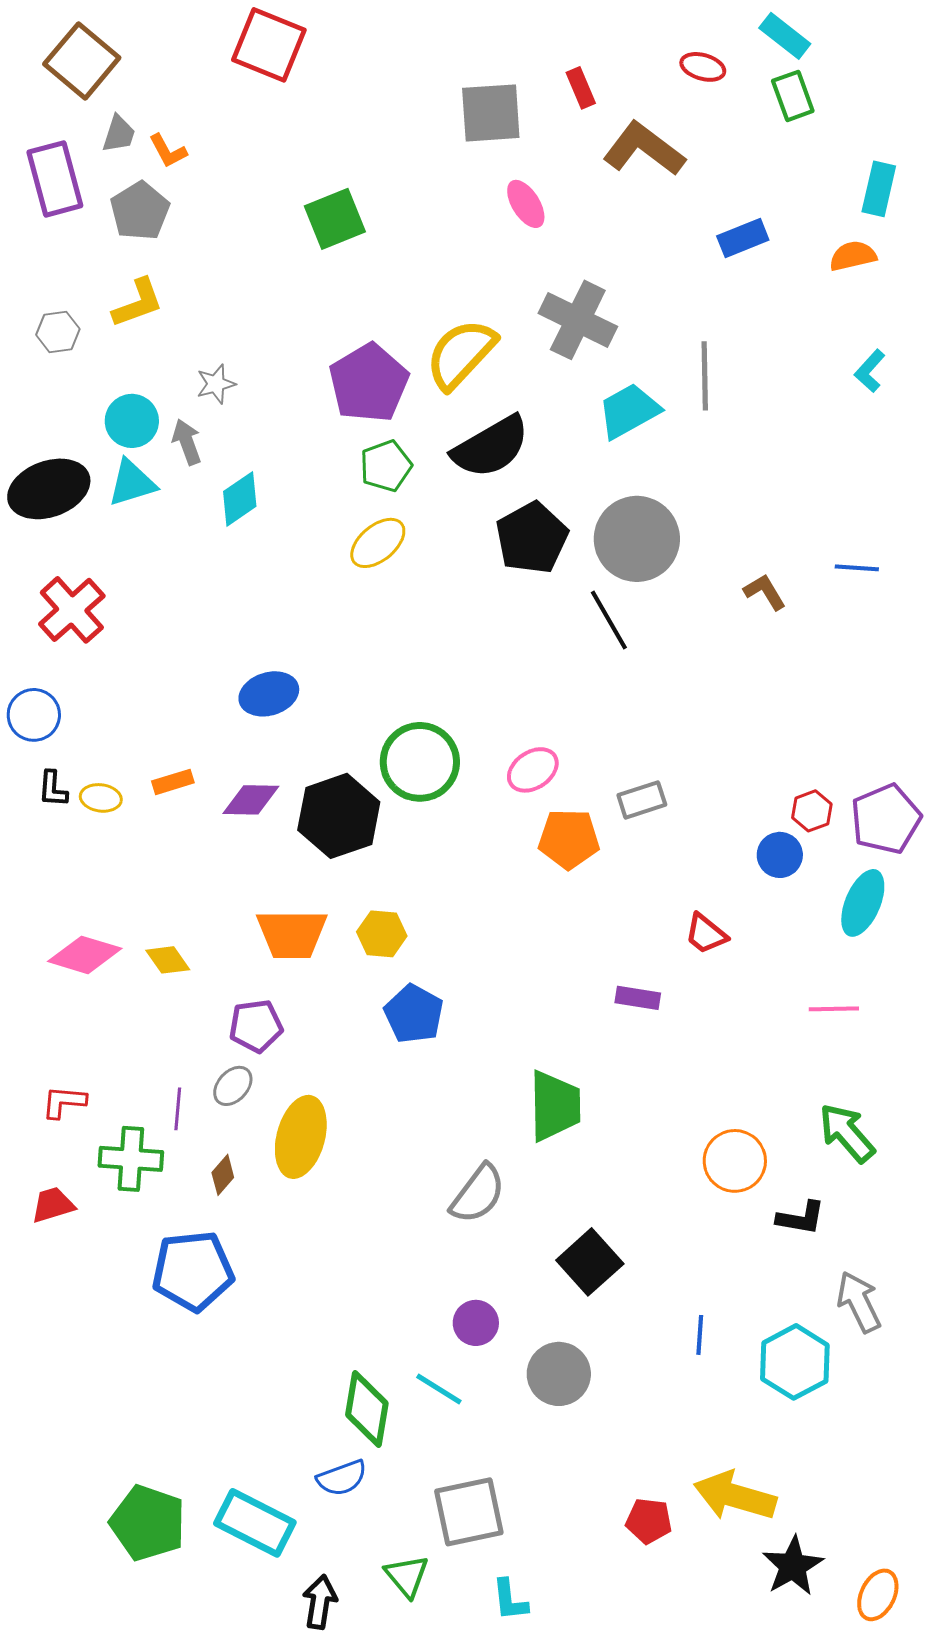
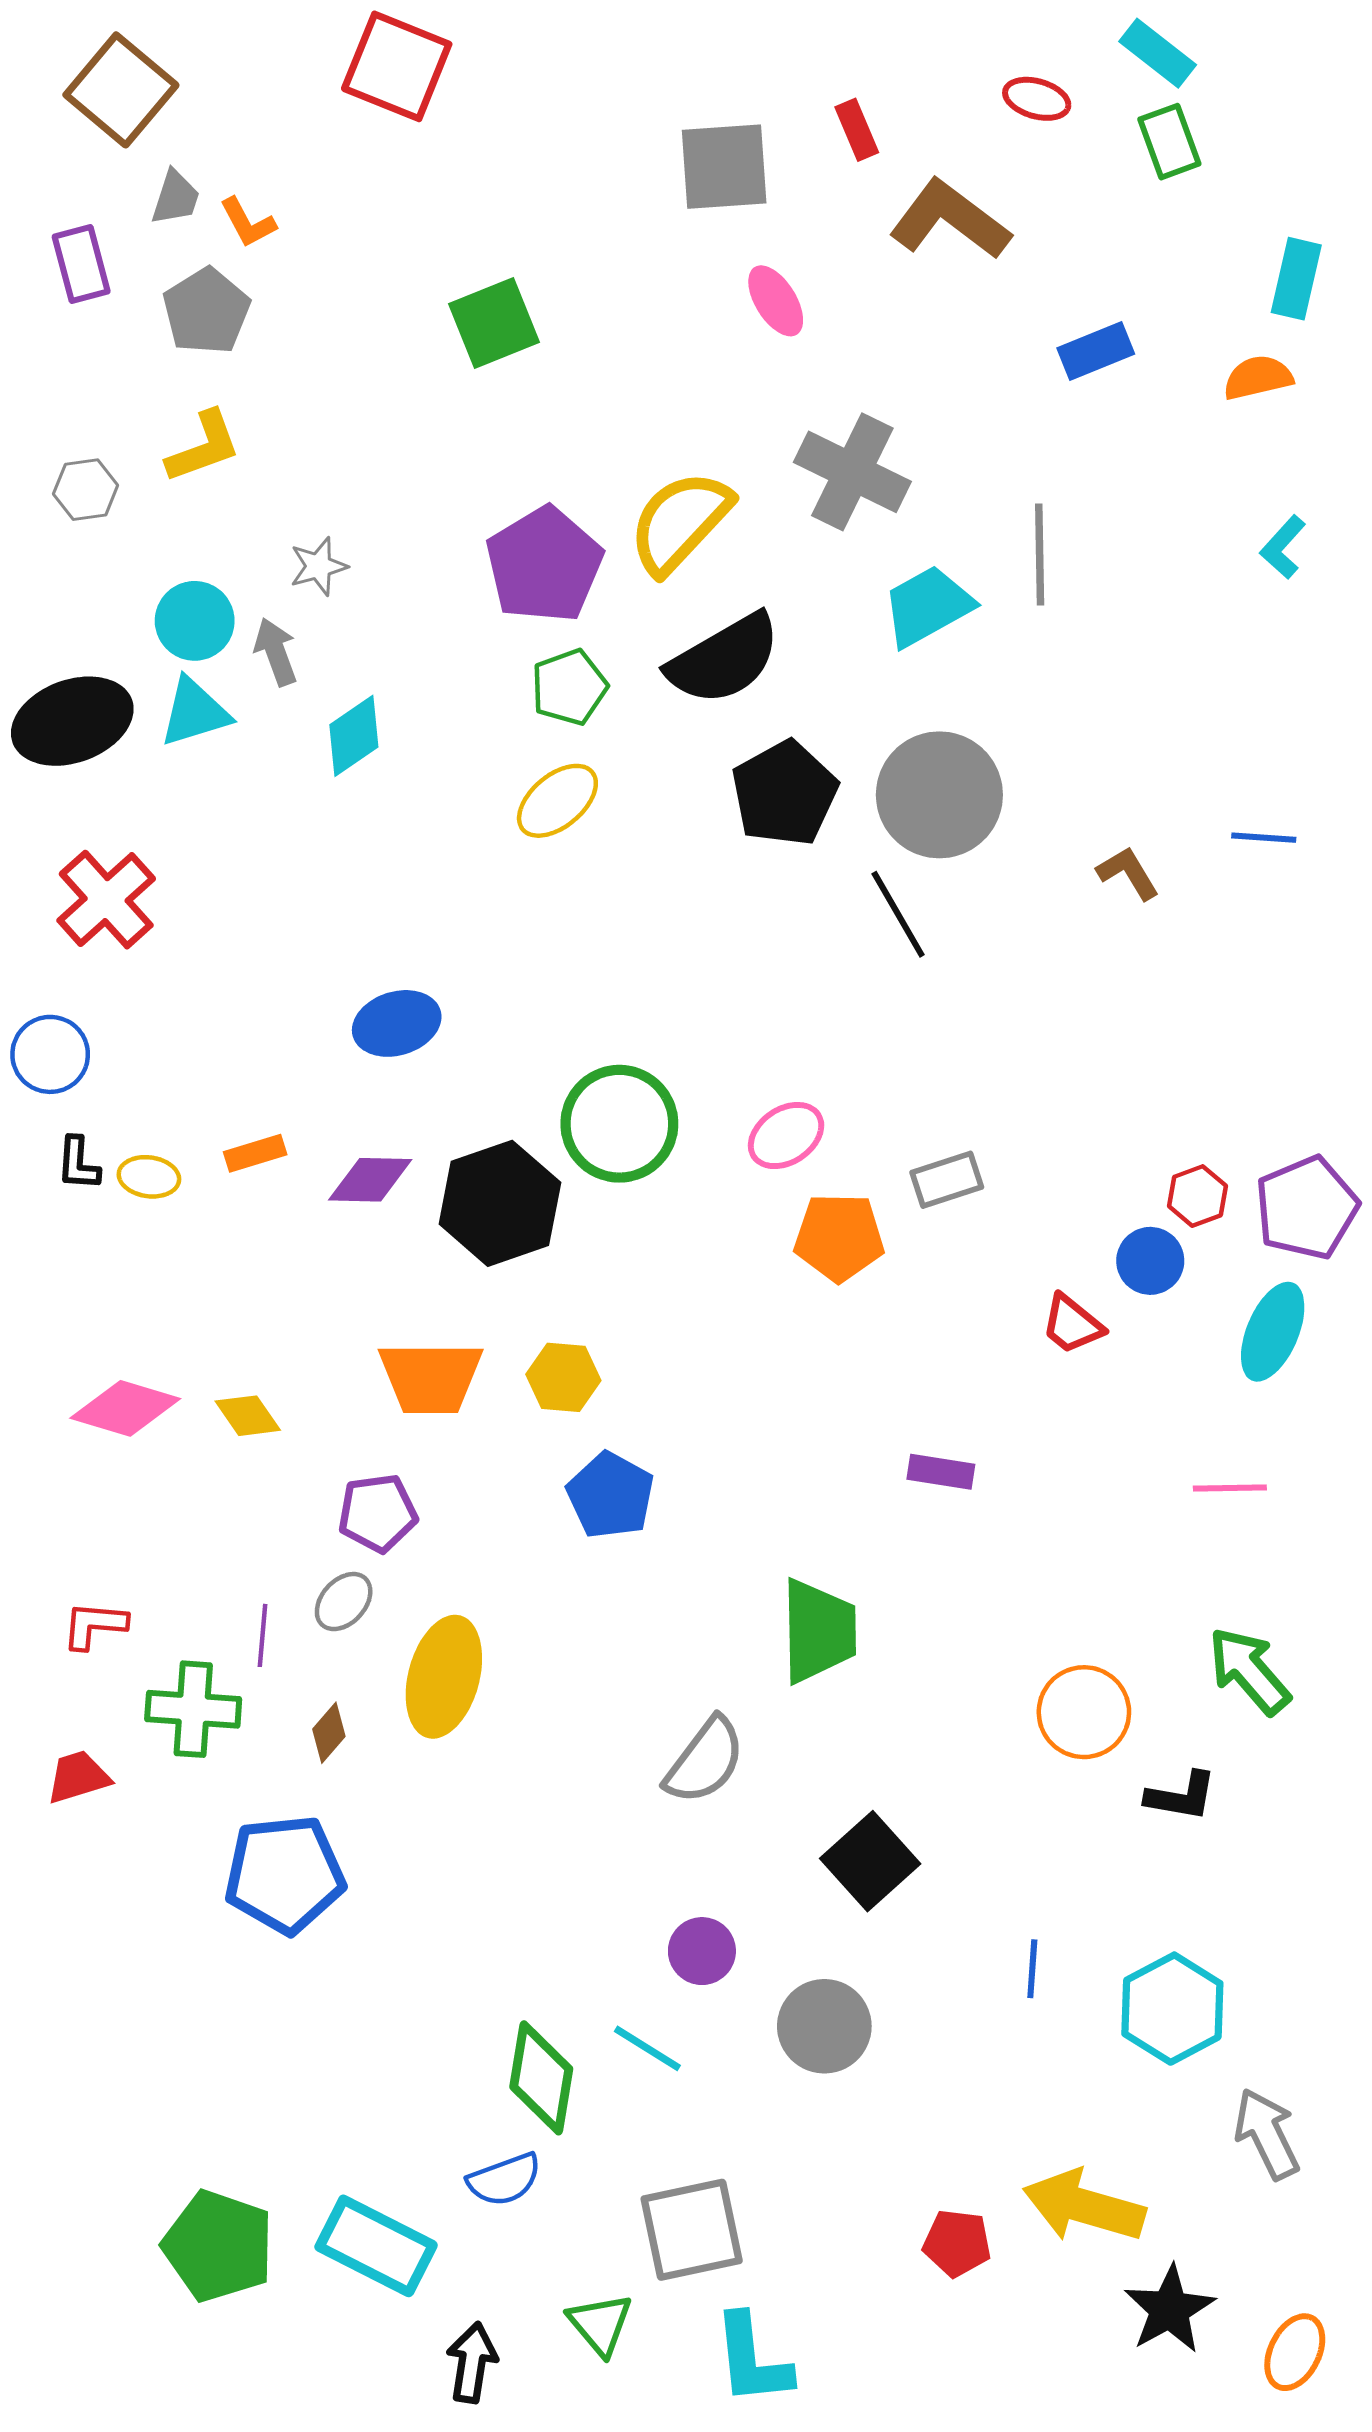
purple rectangle: (55, 179) -> (81, 264), size x0.7
red trapezoid: (706, 934) -> (1072, 1324), moved
gray arrow: (859, 1302) -> (1267, 2134), moved
cyan L-shape: (510, 1600) -> (752, 2360), size x1.5

